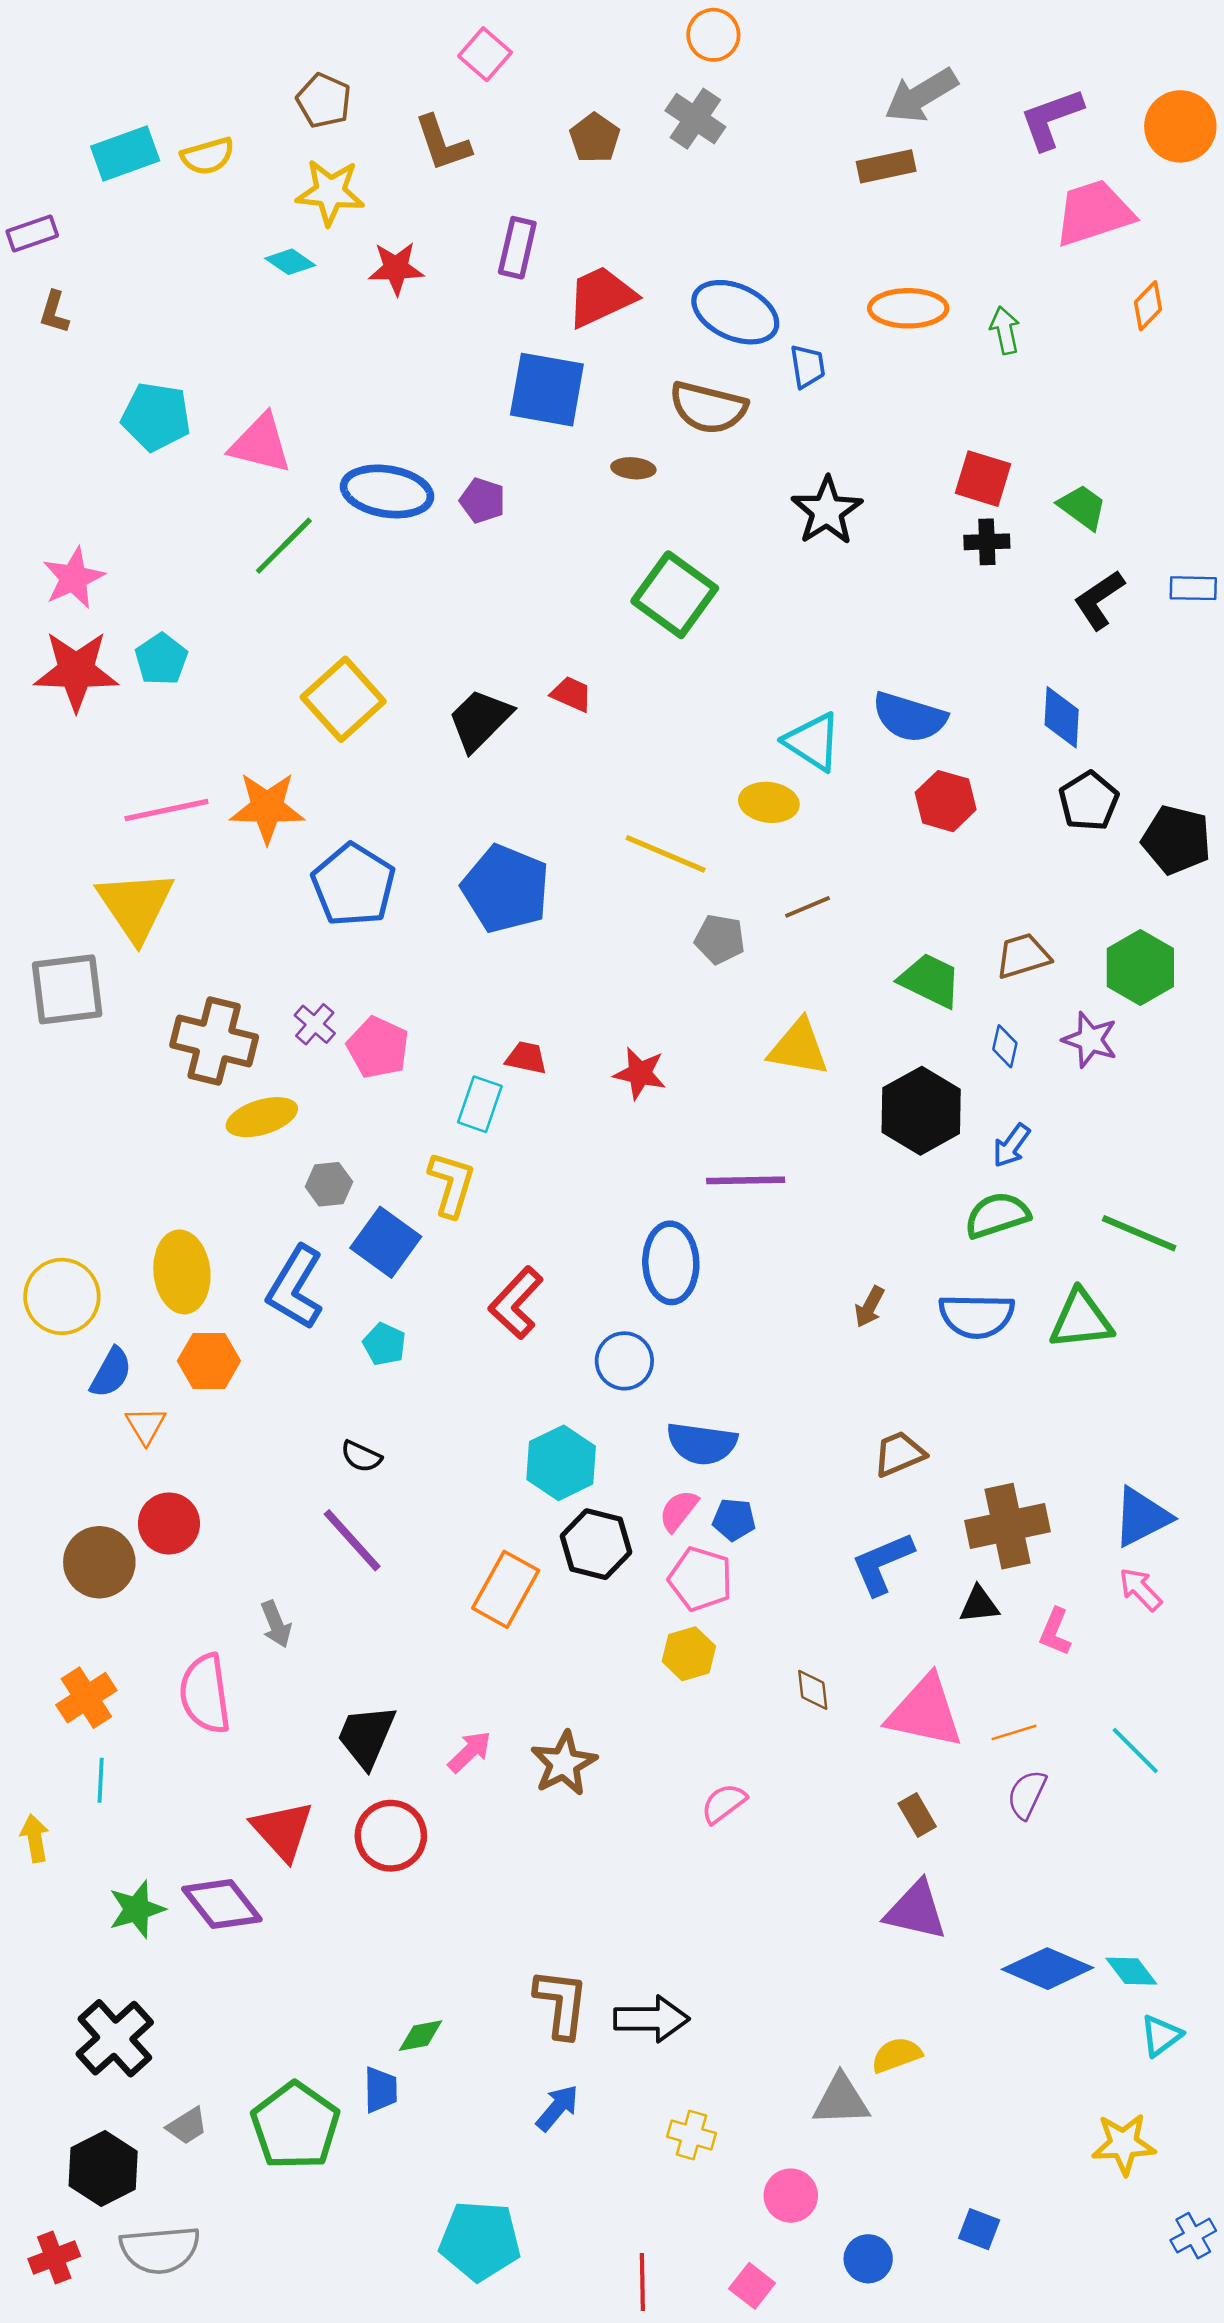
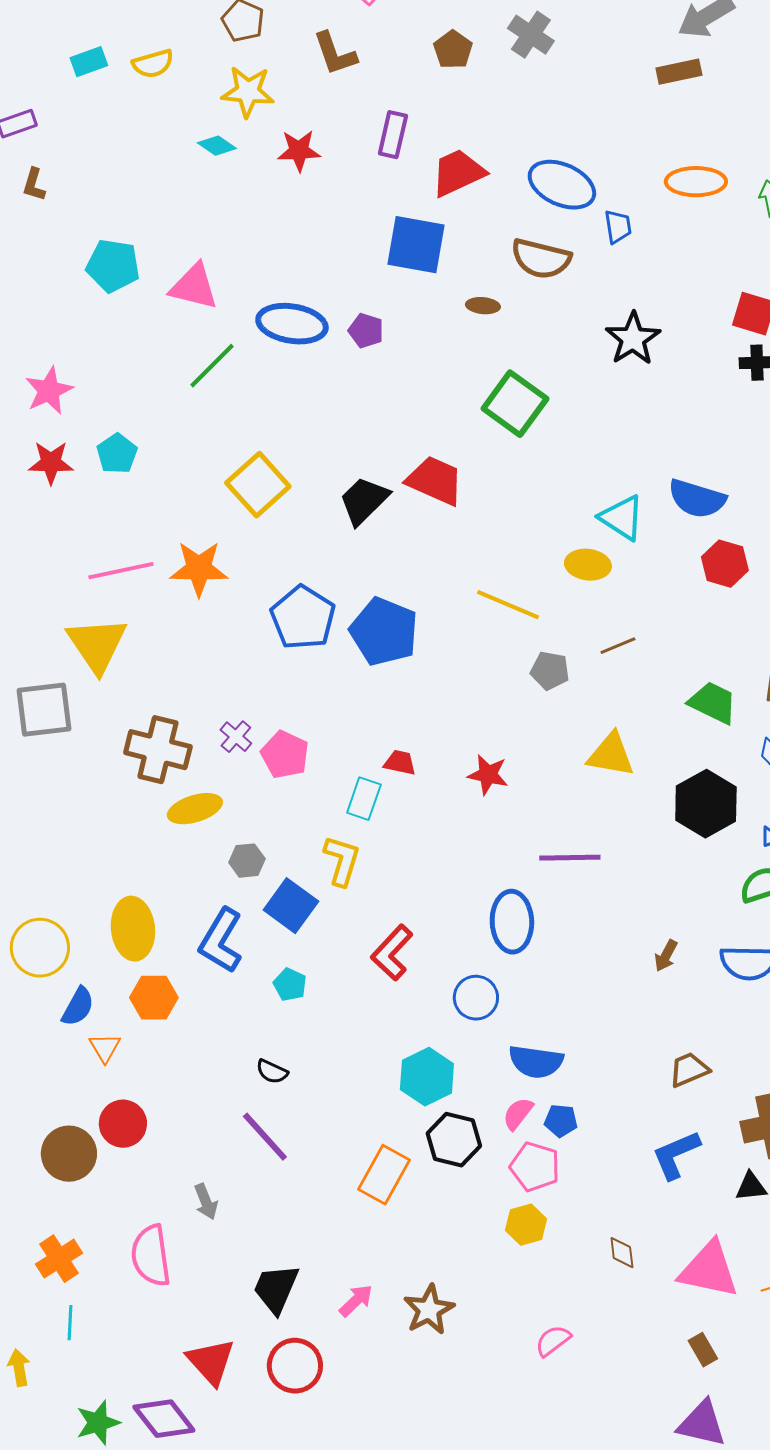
cyan rectangle: (125, 154) -> (89, 62), size x0.7
red star: (76, 671) -> (51, 463), size x0.7
red trapezoid: (571, 694) -> (435, 481), size x1.8
blue pentagon: (353, 885) -> (303, 618), moved

